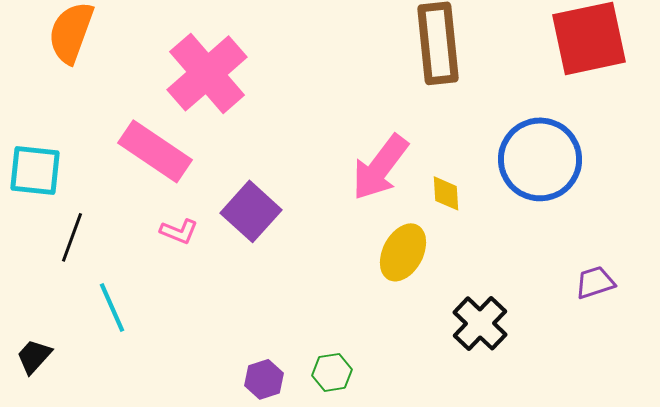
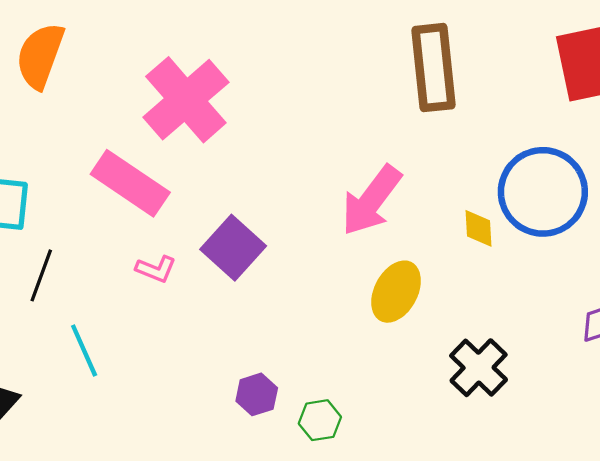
yellow diamond: (446, 193) -> (479, 228), moved
purple hexagon: (264, 379) -> (257, 394), moved

